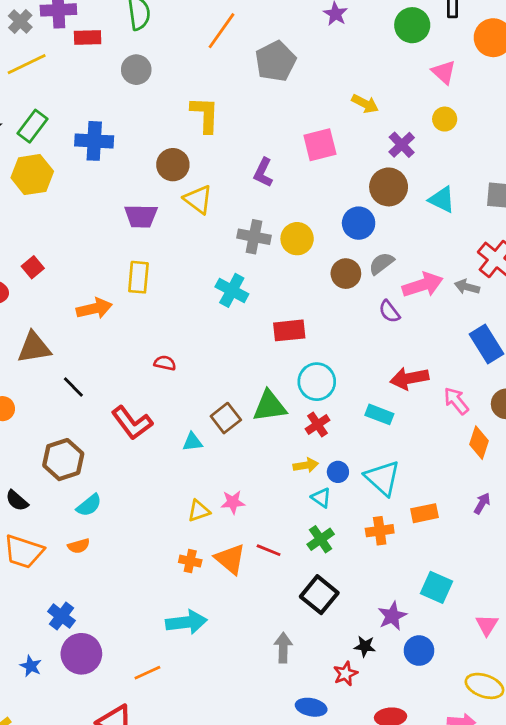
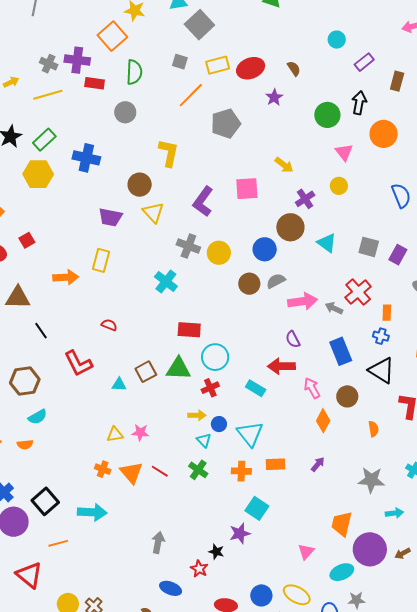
gray cross: (20, 22) -> (49, 64), turned -30
purple L-shape: (263, 173) -> (203, 201), size x1.4
purple semicircle: (389, 312) -> (293, 339), moved
red rectangle: (289, 330) -> (189, 330), moved
green cross: (321, 539) -> (198, 470), turned -30
cyan square: (437, 587) -> (257, 508), moved
black square: (319, 595) -> (45, 501), moved
blue circle: (419, 651) -> (261, 595), moved
red star: (345, 674) -> (199, 569), turned -30

